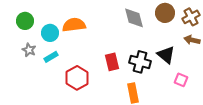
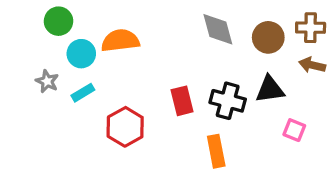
brown circle: (165, 13) -> (268, 37), moved
brown cross: (191, 17) -> (311, 28), turned 30
green circle: (25, 21) -> (59, 21), moved
black triangle: (166, 55) -> (270, 89), turned -48

